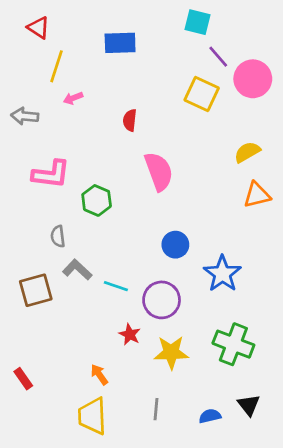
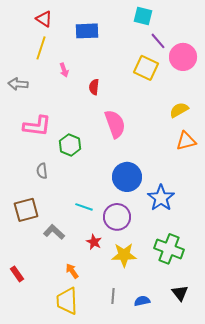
red triangle: (39, 28) -> (44, 19), moved
pink arrow: (73, 98) -> (64, 70), moved, turned -88
blue circle: (175, 245) -> (127, 177), size x1.5
gray L-shape: (77, 270) -> (54, 232), moved
blue semicircle: (210, 416) -> (142, 301), moved

